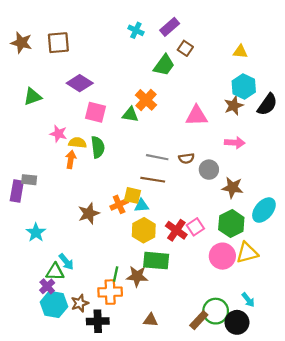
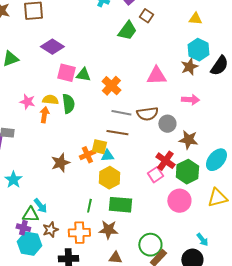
orange cross: (146, 100) -> (111, 86), moved
green triangle: (130, 115) -> (83, 75), moved
pink star: (58, 134) -> (27, 102), moved
brown semicircle: (186, 158) -> (147, 114), size x1.5
red cross: (176, 230) -> (165, 161), moved
yellow triangle: (247, 253) -> (217, 198), moved
green line: (116, 274) -> (89, 206), moved
brown star: (137, 276) -> (108, 230), moved
purple cross: (47, 286) -> (23, 228), turned -32
brown star: (80, 303) -> (50, 230), moved
green circle: (216, 311) -> (150, 245), moved

